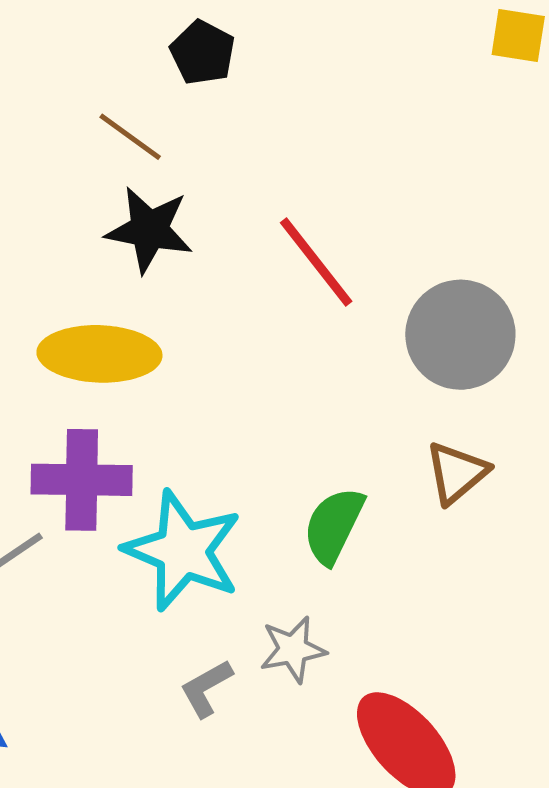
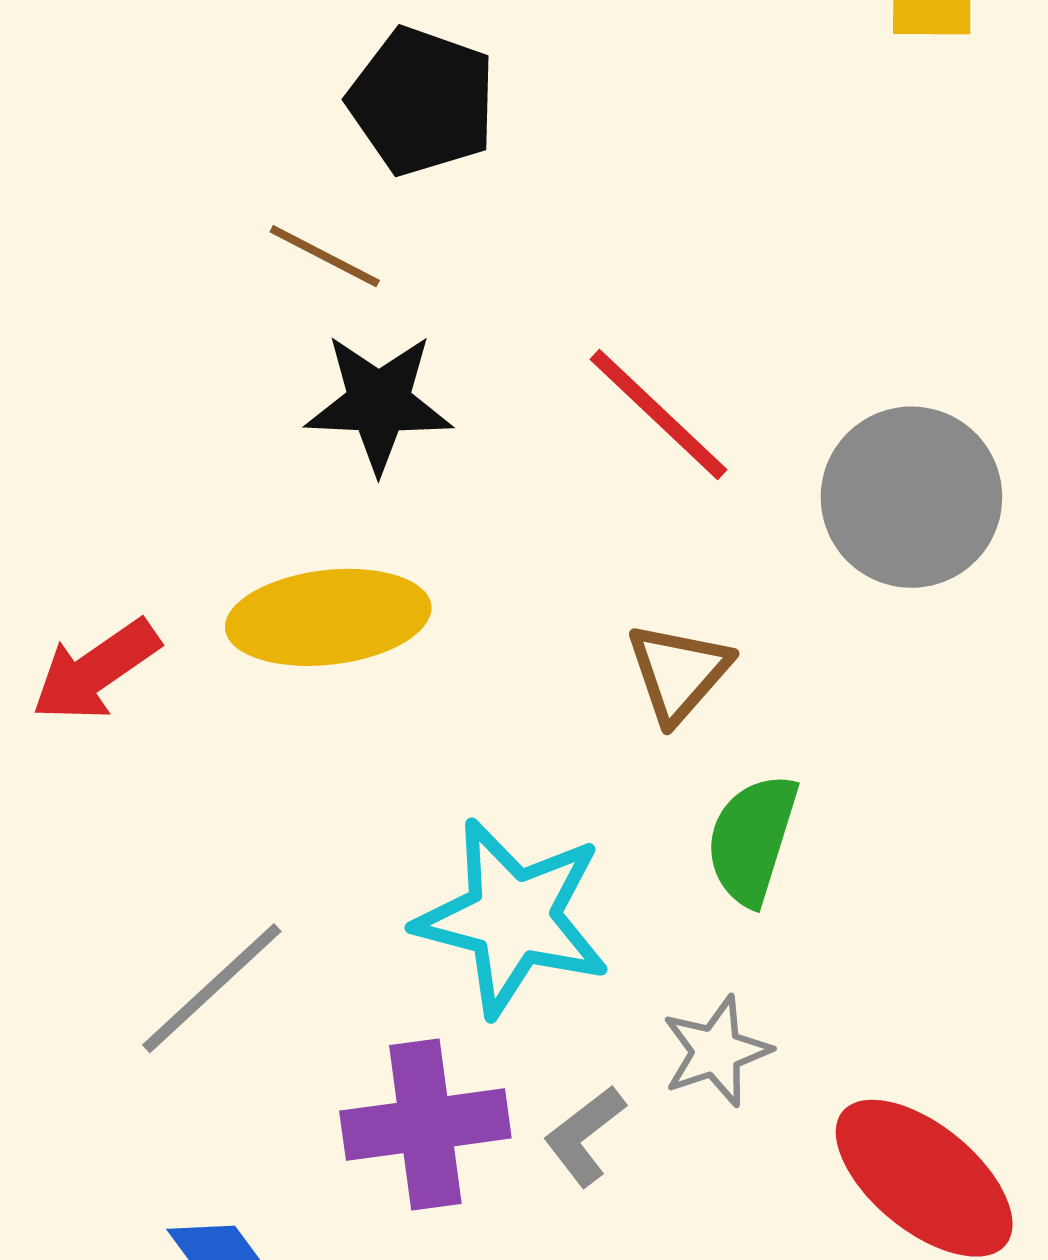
black pentagon: (203, 53) -> (422, 101), size x1.4
brown triangle: (457, 473) -> (678, 672), moved
purple cross: (82, 480) -> (425, 1125), moved

